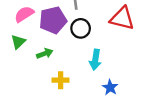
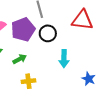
yellow cross: (61, 80) -> (28, 81), moved
blue star: (110, 87) -> (89, 79), moved

